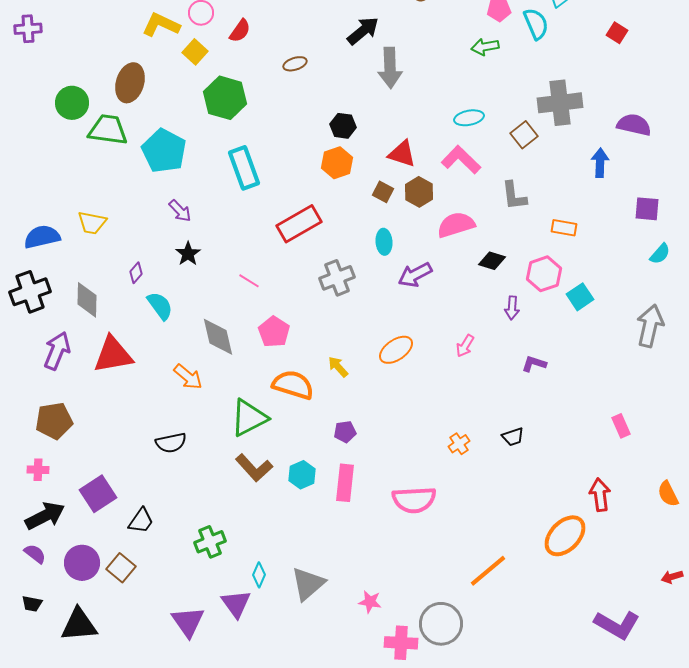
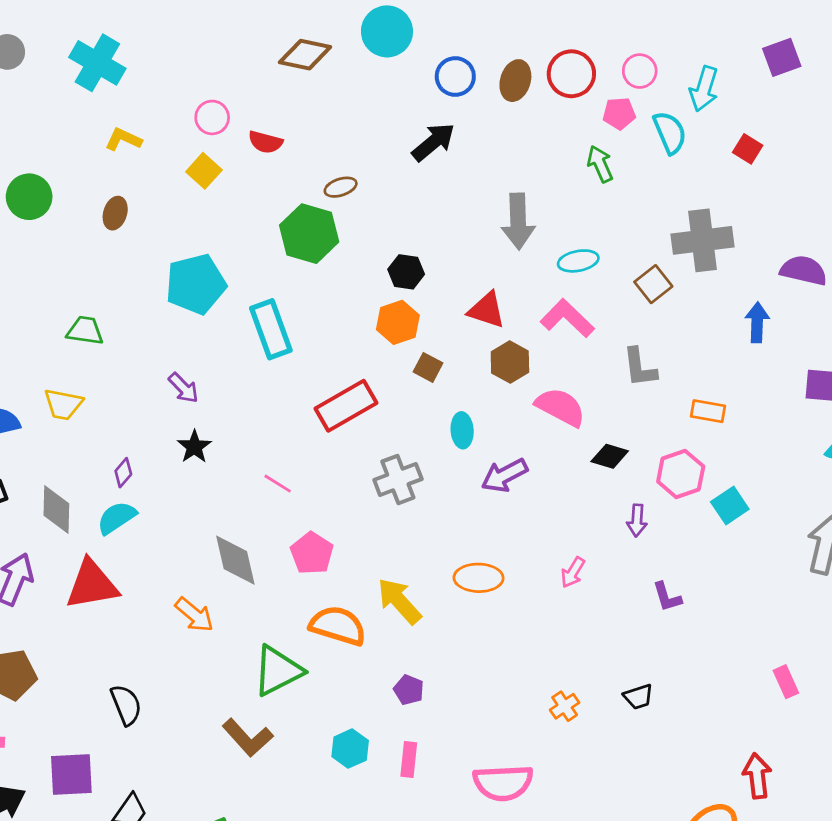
yellow L-shape: (161, 25) -> (123, 139), moved, size x0.7
red semicircle: (240, 31) -> (265, 142), turned 70
red square: (617, 33) -> (748, 149), moved
green arrow: (485, 47) -> (600, 164), turned 76
gray arrow: (390, 68) -> (518, 221), moved
brown ellipse: (130, 83) -> (115, 213), size x0.6
green hexagon: (225, 98) -> (309, 234), moved
green circle: (72, 103) -> (29, 197), moved
green trapezoid: (108, 130) -> (85, 331), moved, size x0.7
cyan pentagon: (164, 151) -> (196, 284), moved, turned 30
brown square: (383, 192) -> (428, 367), moved
pink semicircle: (456, 225) -> (560, 407), turned 45
cyan semicircle: (160, 306) -> (117, 518), moved, turned -88
orange ellipse: (396, 350) -> (479, 578), turned 36
purple L-shape: (534, 364) -> (667, 597), turned -125
yellow arrow: (338, 367) -> (399, 601), size x1.6
purple pentagon: (345, 432) -> (409, 690), turned 30
black semicircle: (171, 443) -> (126, 705), moved, turned -100
brown L-shape: (254, 468) -> (248, 738), moved
pink rectangle: (345, 483) -> (409, 759), size x0.7
purple square: (98, 494) -> (71, 775), turned 30

